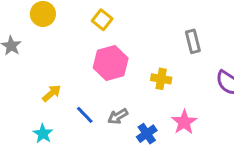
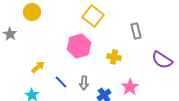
yellow square: (102, 20) -> (93, 16), moved, size x1.5
gray arrow: (118, 116) -> (84, 83), turned -56

